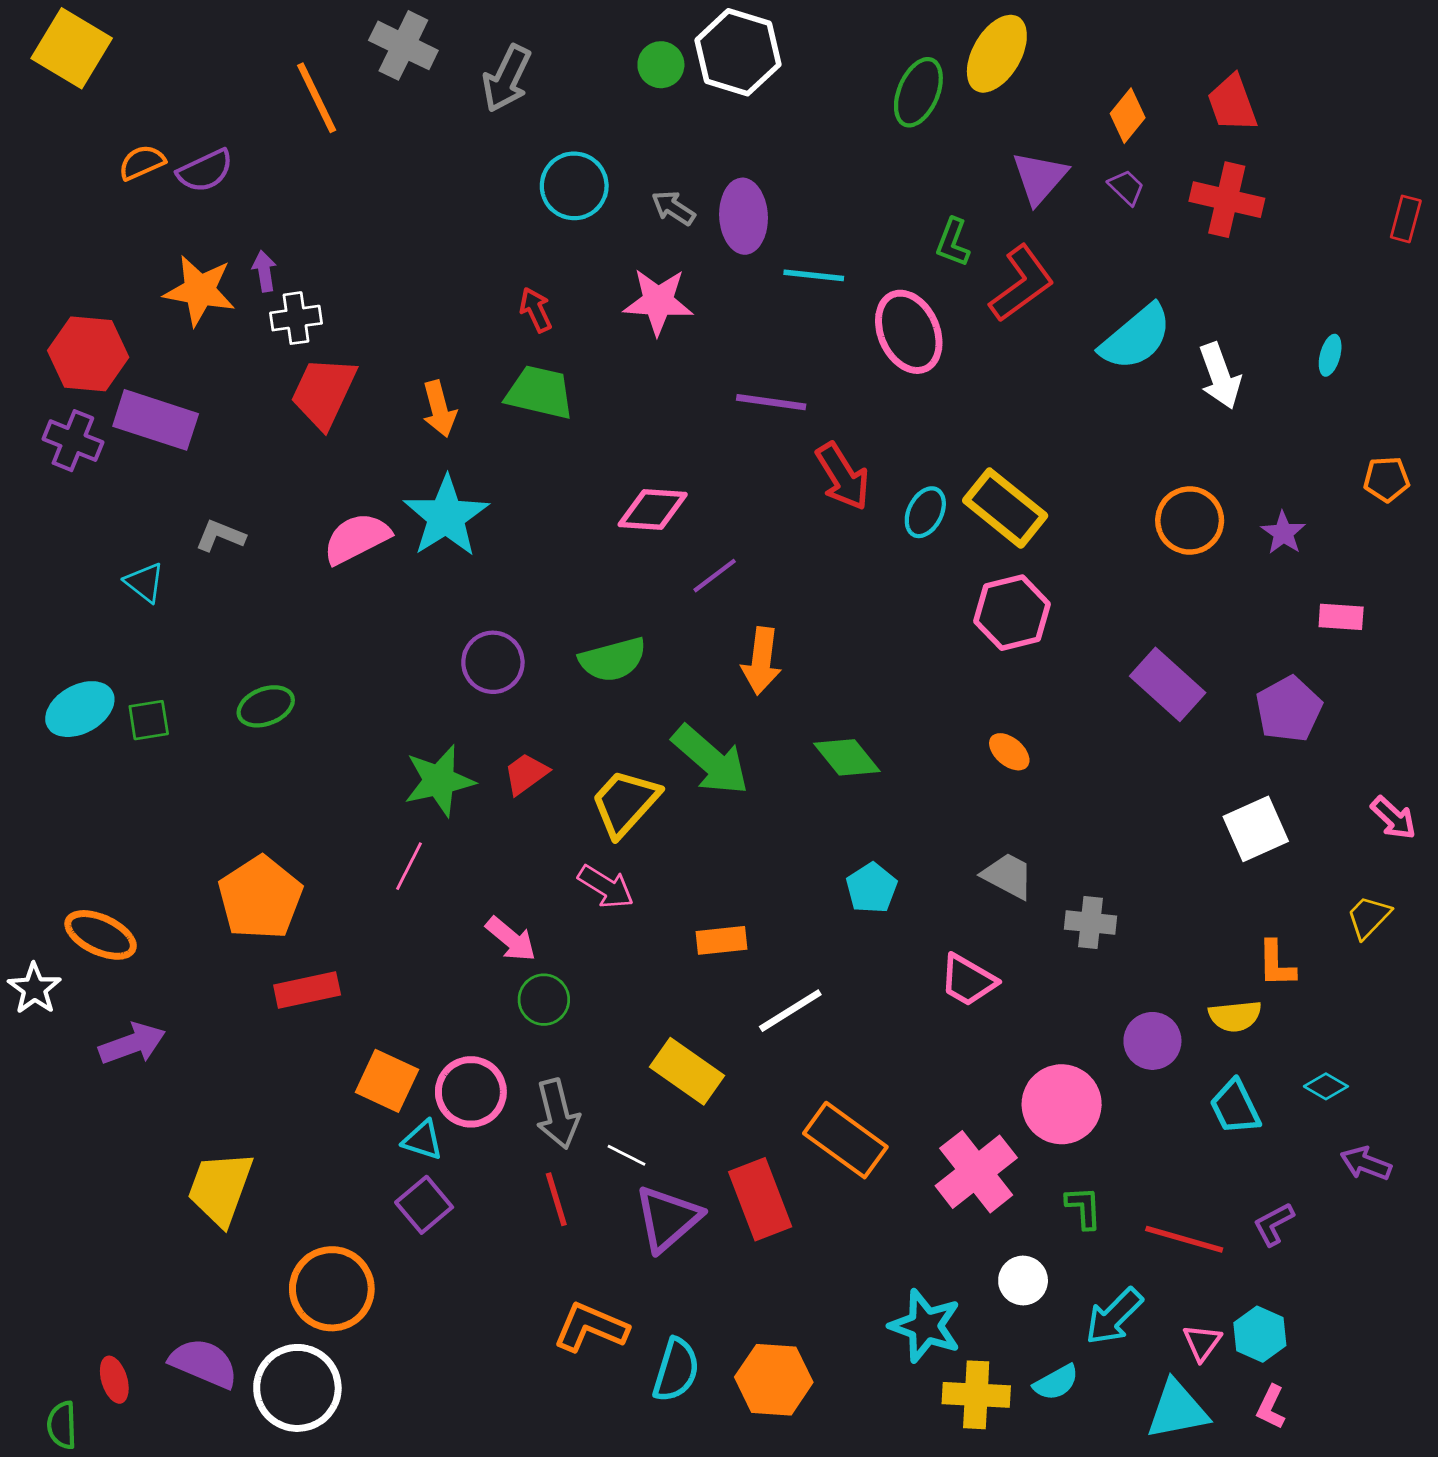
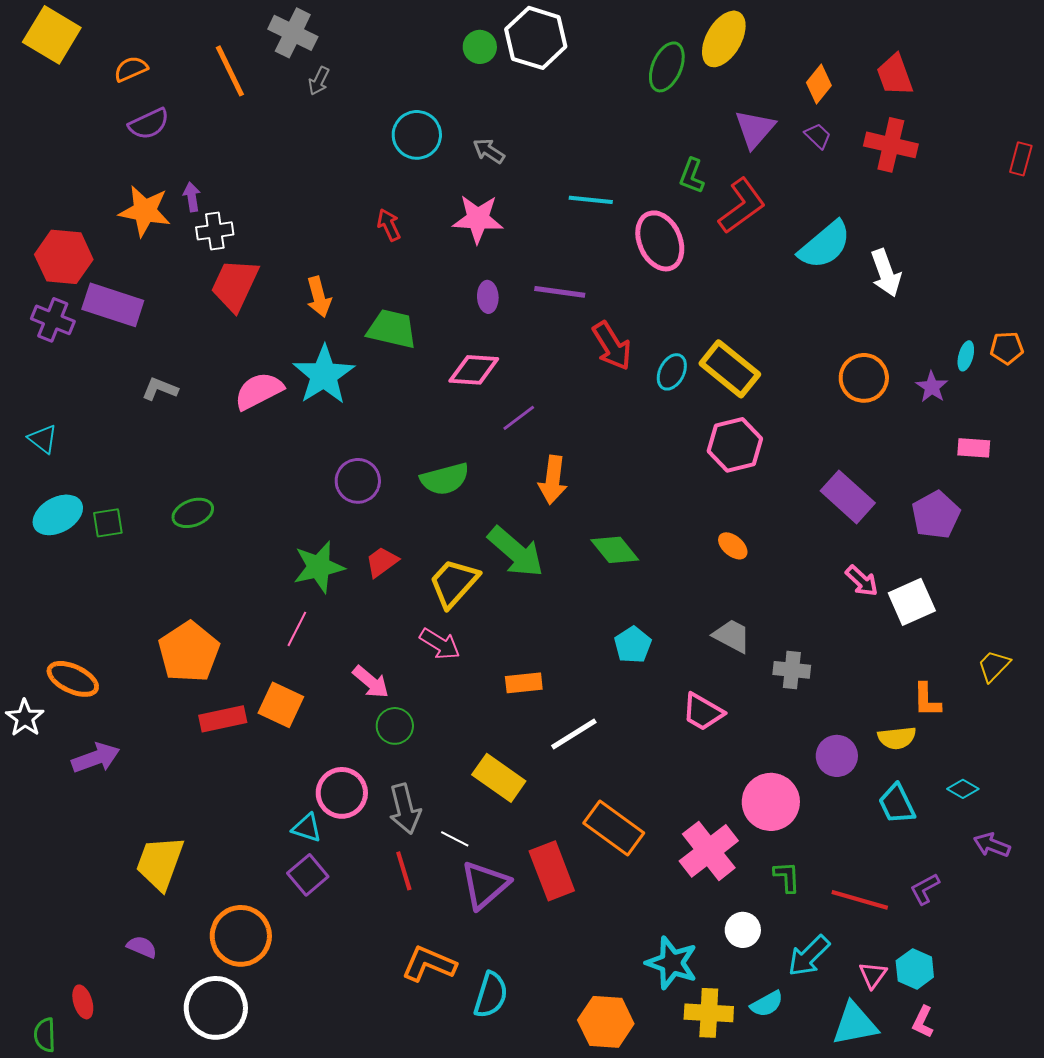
gray arrow: (507, 78) -> (319, 81), moved, size x0.6
orange semicircle: (142, 162) -> (131, 69), moved
purple ellipse: (744, 216) -> (488, 297), moved, size x0.6
cyan ellipse: (1330, 355) -> (966, 356), moved
green trapezoid: (540, 392) -> (392, 329), moved
cyan triangle: (145, 582) -> (43, 439), moved
pink arrow: (1393, 818) -> (862, 581), moved
orange square: (387, 1081) -> (281, 705), moved
purple semicircle: (204, 1363) -> (142, 947), moved, size x0.6
orange hexagon: (774, 1380) -> (606, 1022), moved

